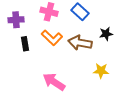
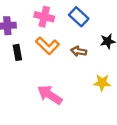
brown arrow: (80, 43) -> (79, 51), size x0.6

